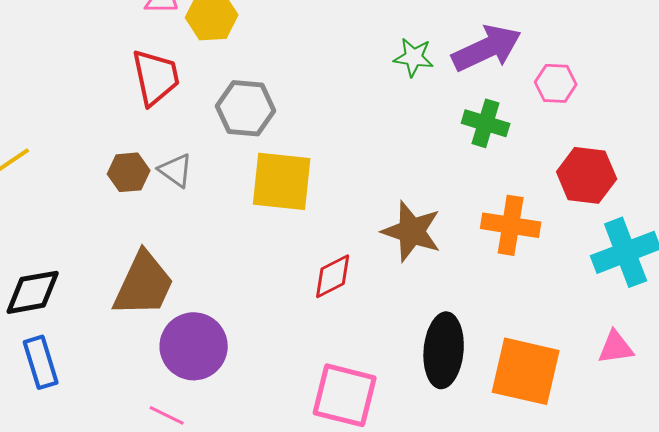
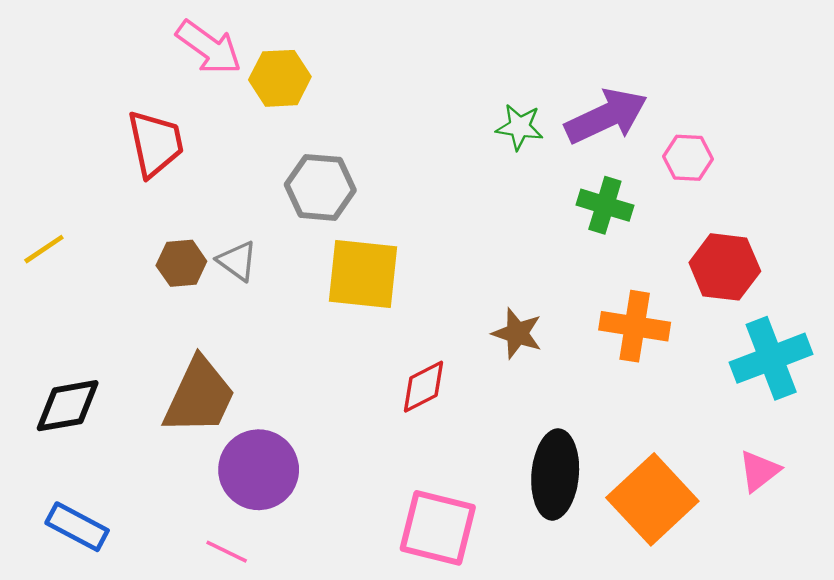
red trapezoid: (156, 77) -> (155, 144), moved
brown star: (412, 231) -> (517, 333), size x0.7
pink triangle: (616, 347) -> (759, 471), turned -30
blue rectangle: (41, 362) -> (77, 527), moved, turned -45
orange square: (526, 371) -> (652, 499), turned 34

